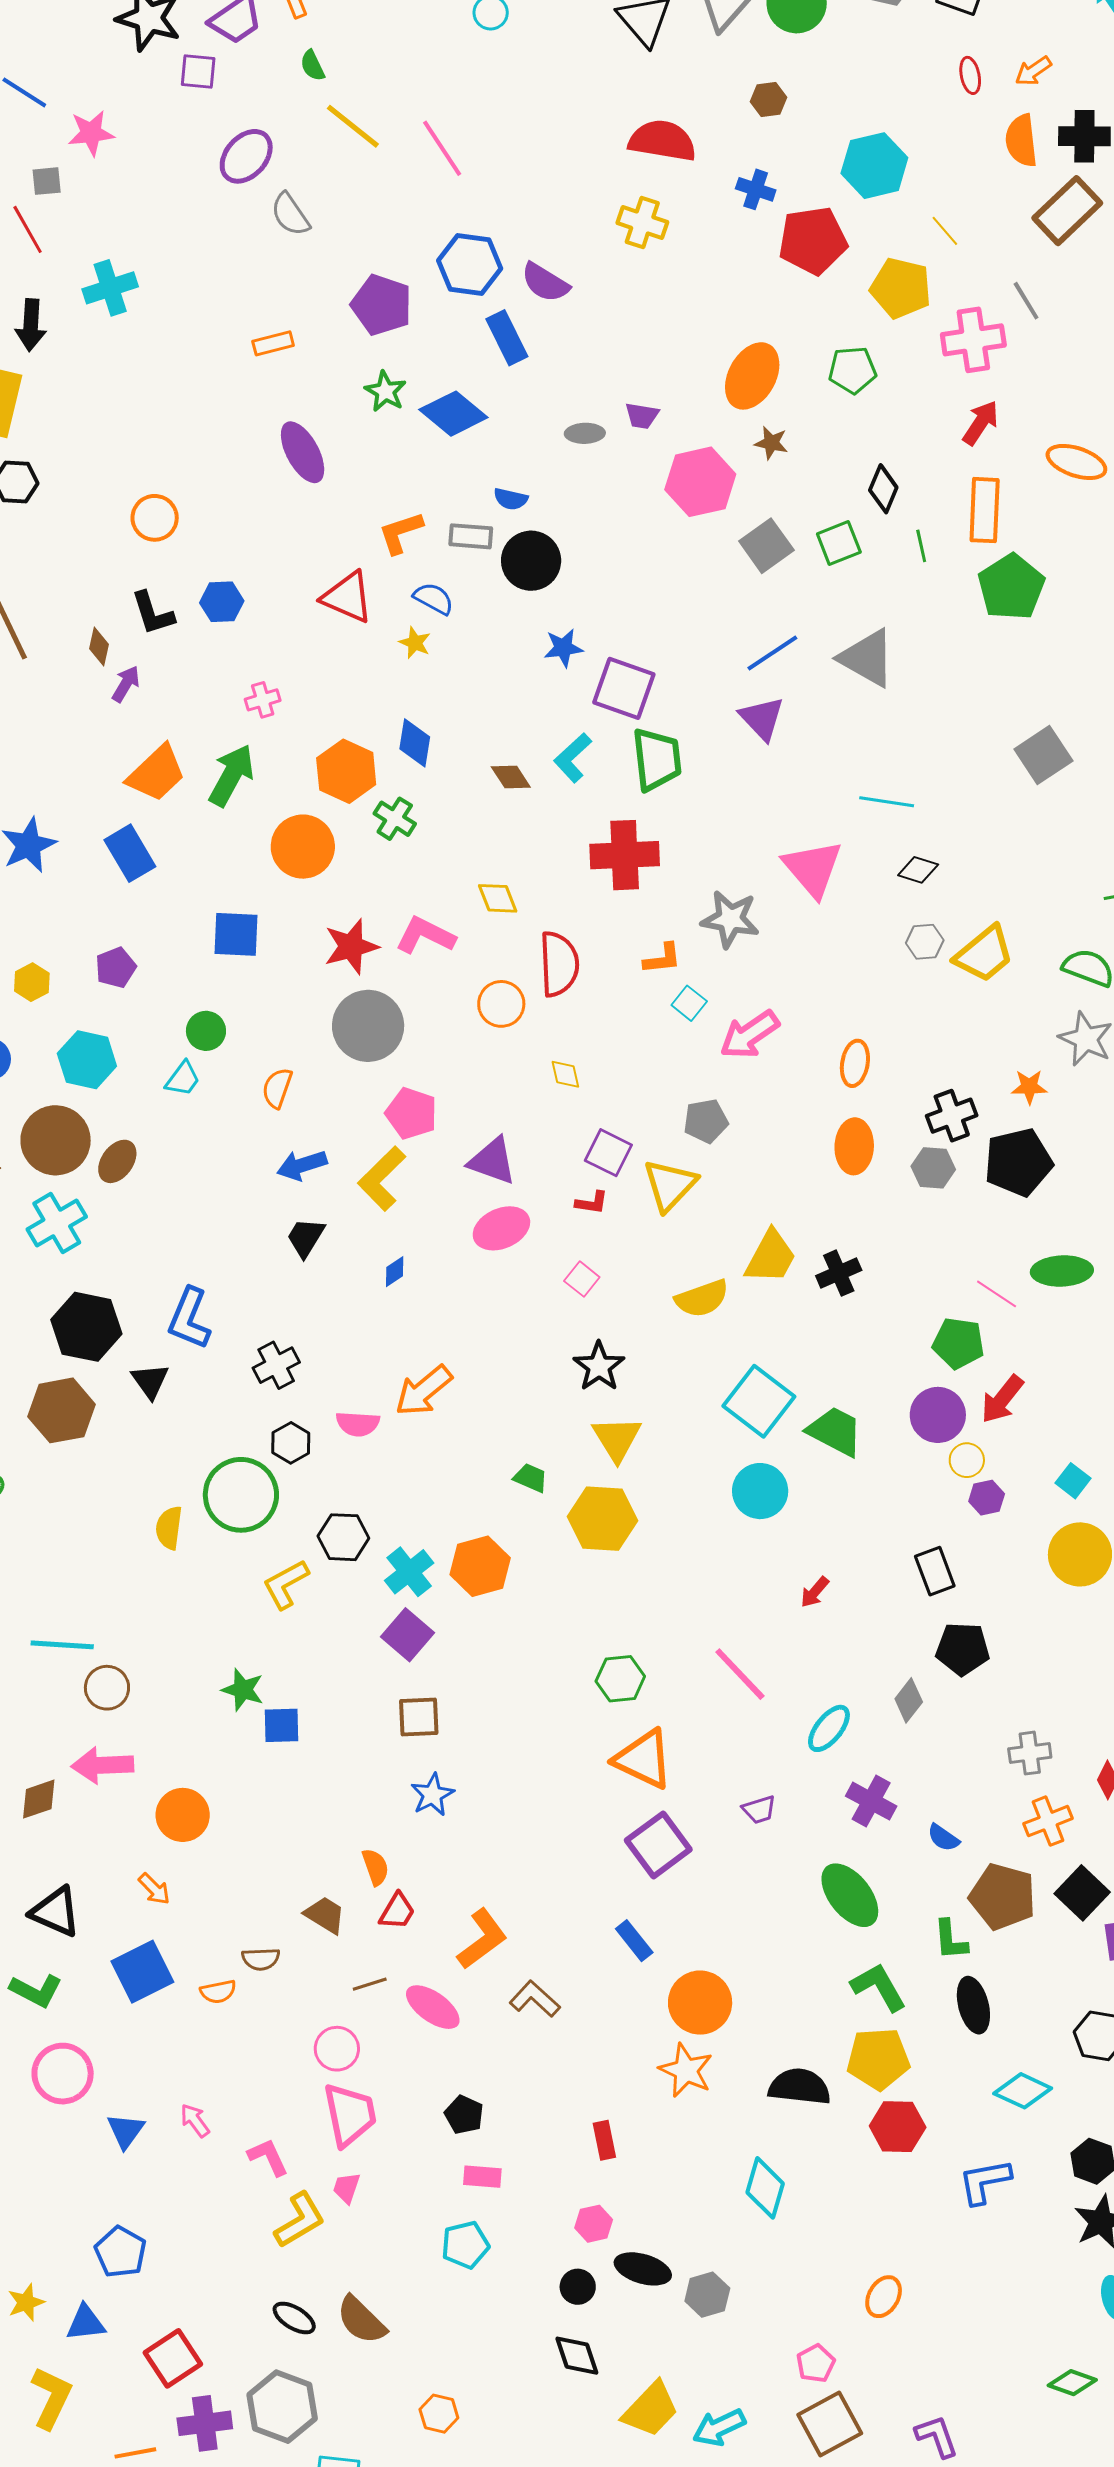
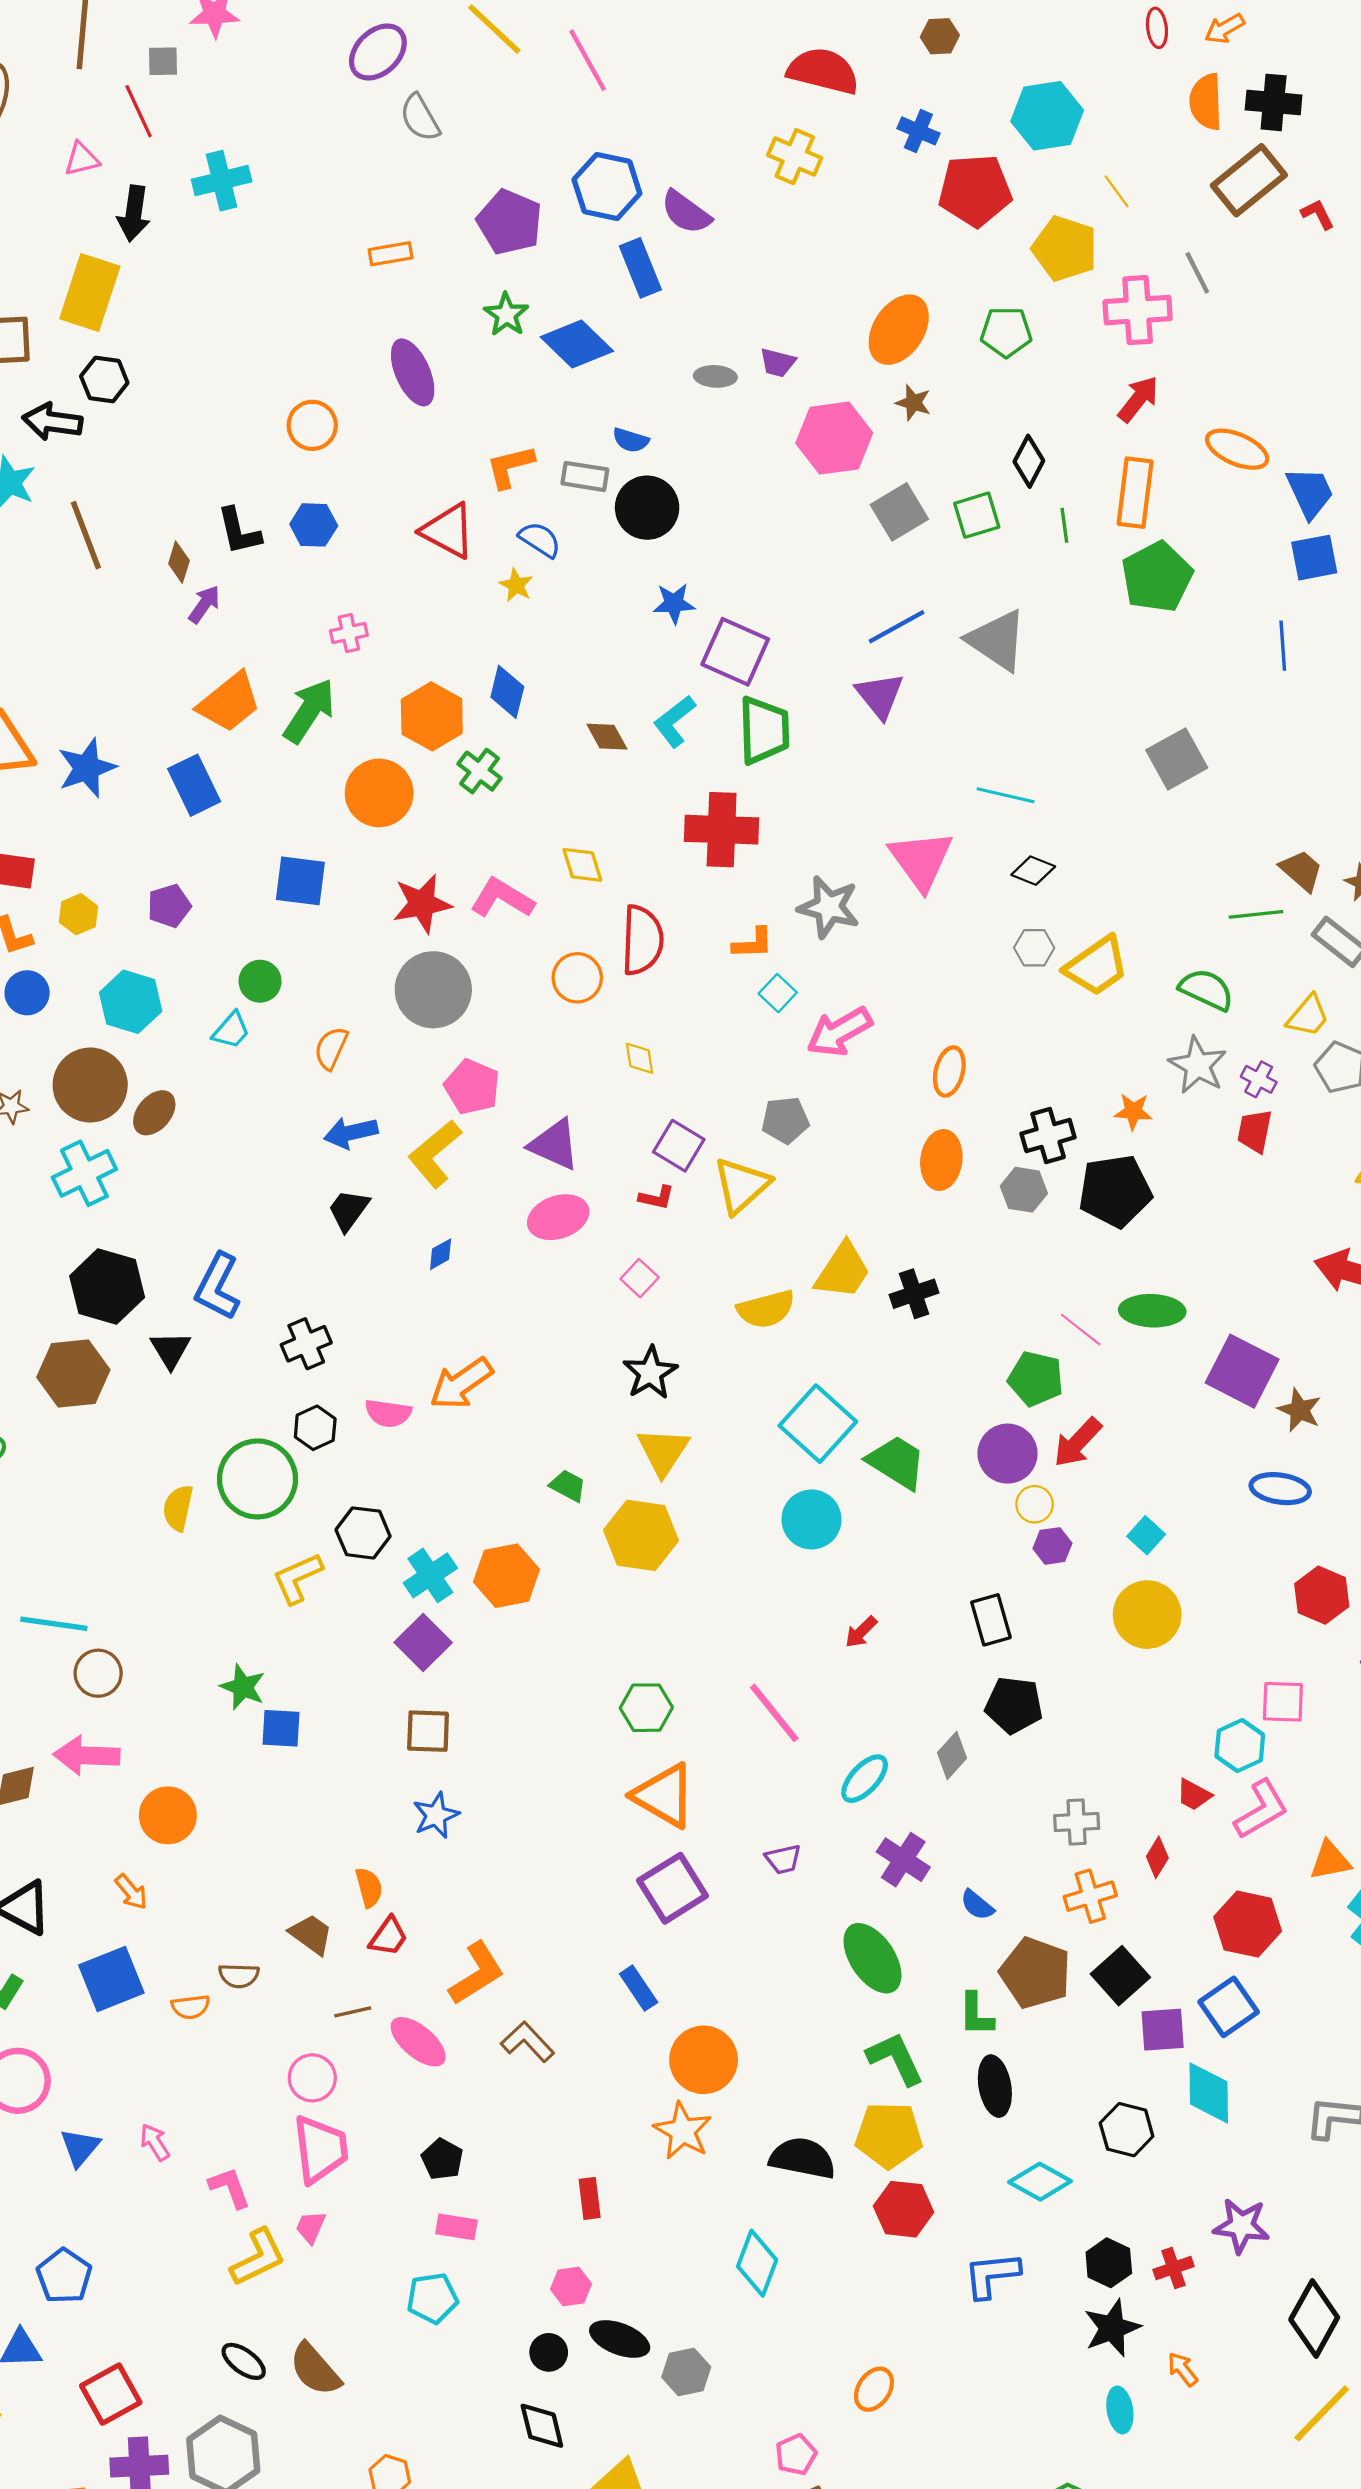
orange circle: (155, 518) -> (312, 425), moved

